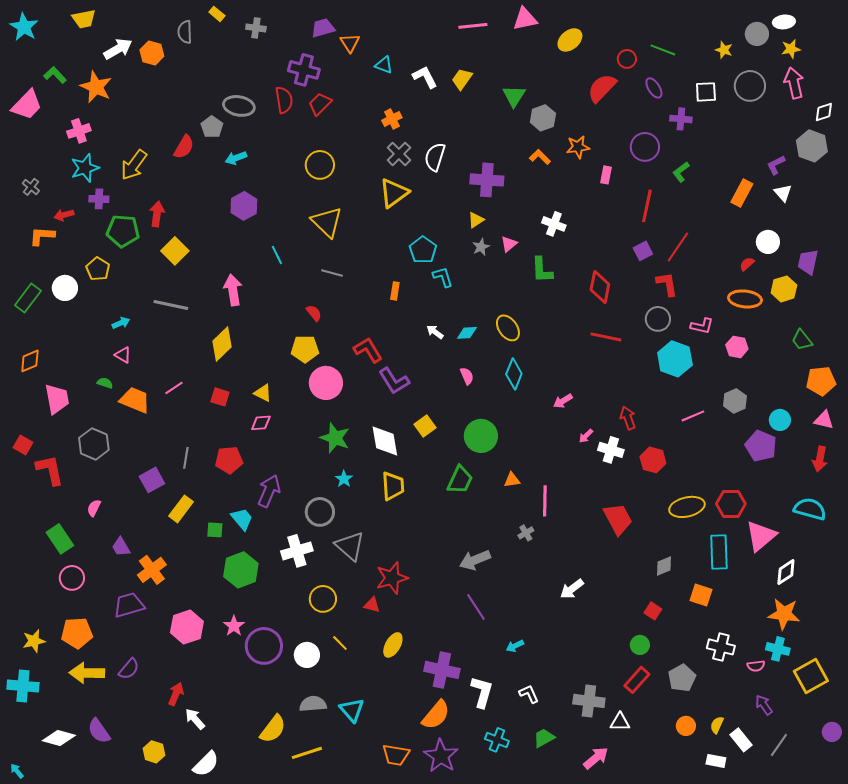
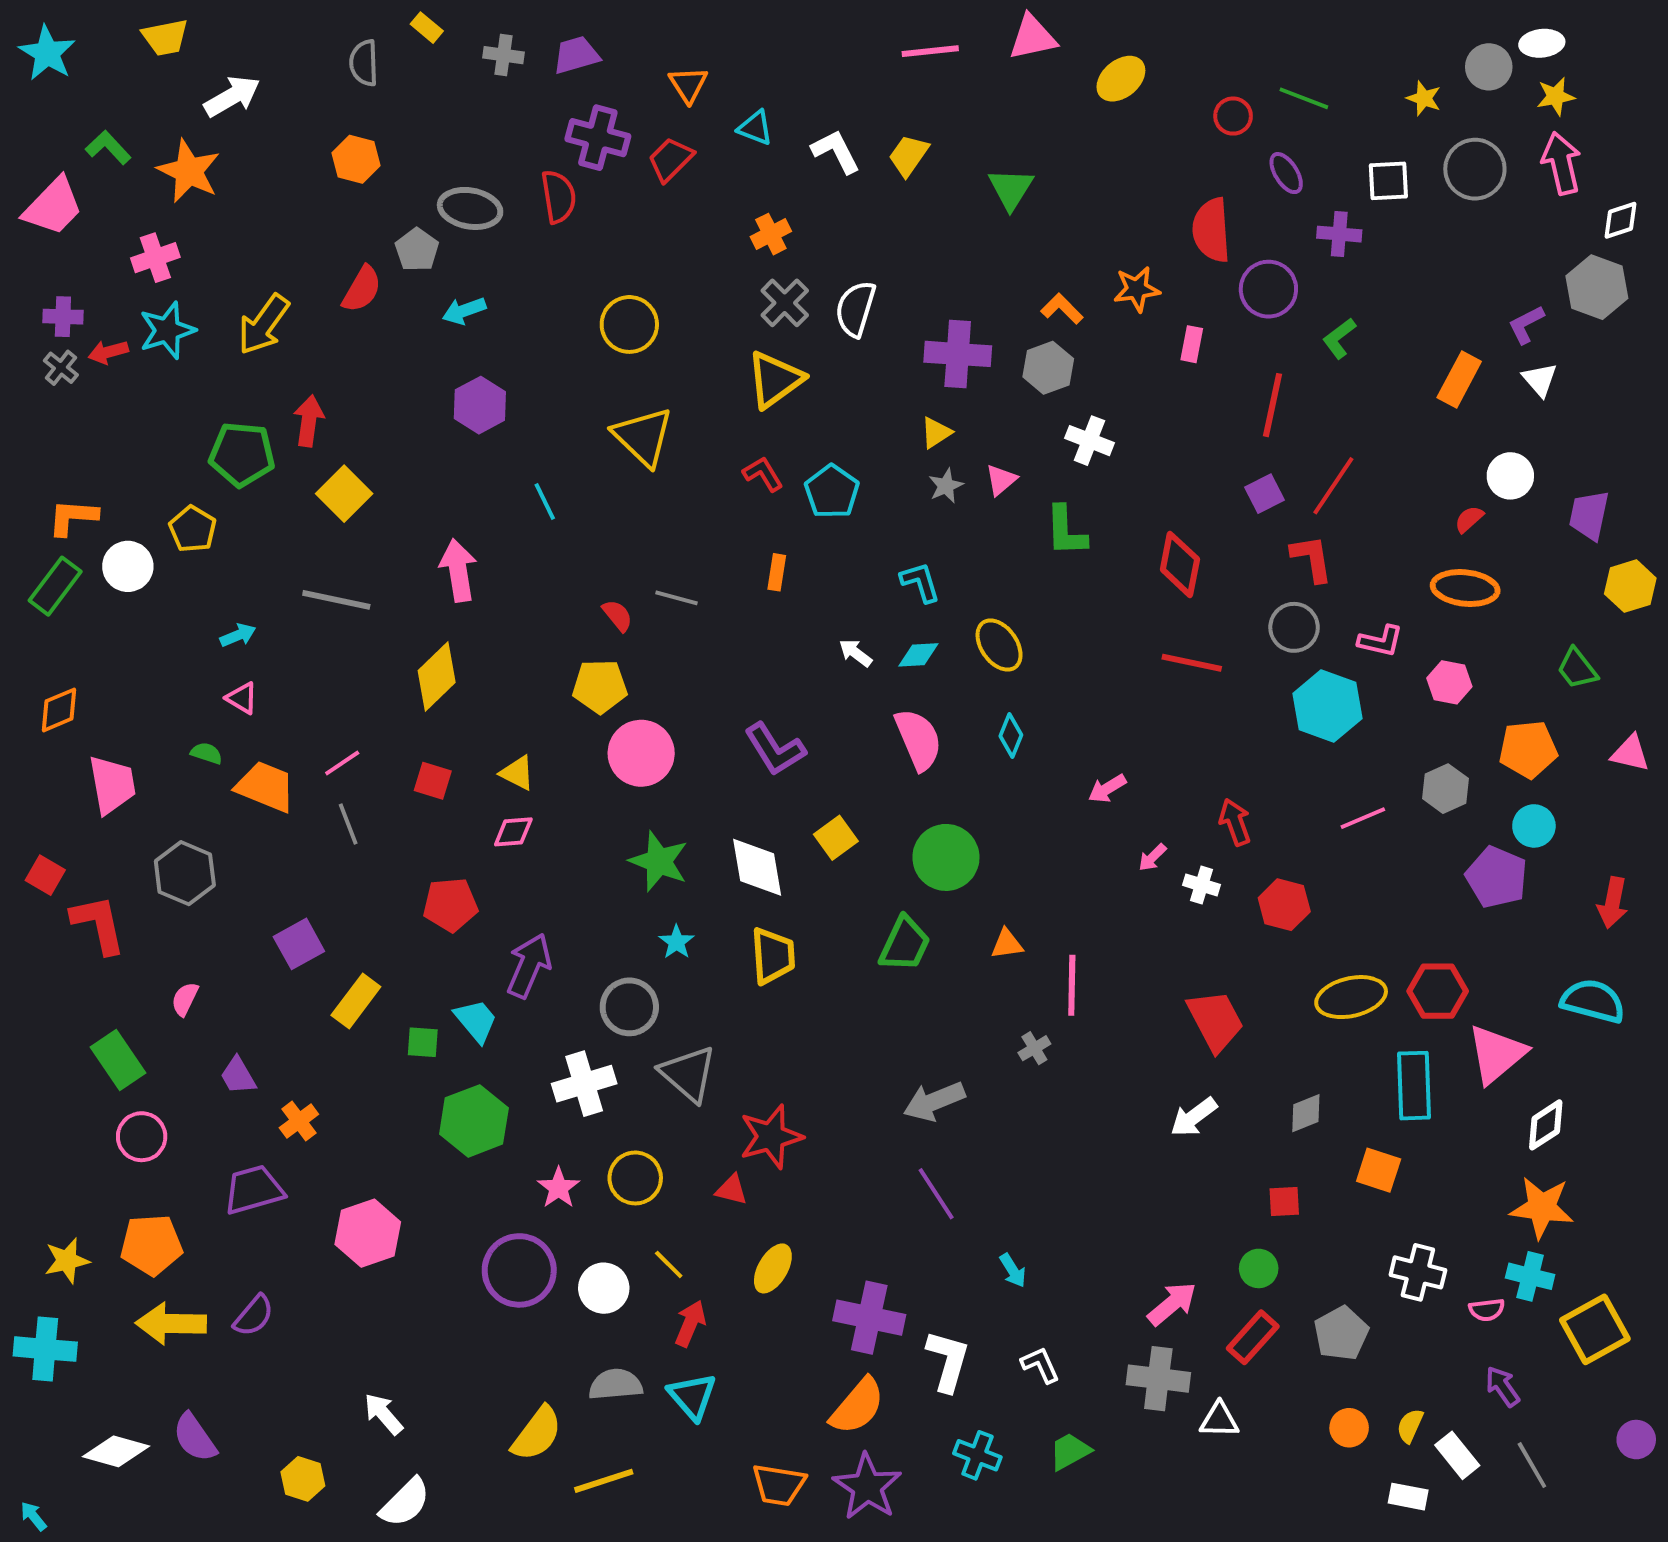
purple trapezoid: (323, 28) -> (576, 55), moved
orange hexagon: (152, 53) -> (356, 159), moved
red semicircle: (602, 88) -> (1211, 230), moved, turned -48
red trapezoid: (320, 104) -> (671, 159), moved
gray hexagon: (543, 118) -> (1048, 368), moved
purple cross: (99, 199) -> (63, 317), moved
red arrow: (64, 215) -> (108, 352), moved
orange L-shape: (42, 236) -> (73, 517), moved
gray line: (332, 273) -> (677, 598), moved
cyan L-shape: (443, 277) -> (920, 582), moved
yellow hexagon: (784, 289) -> (1630, 586), moved
red L-shape: (368, 350) -> (763, 474), moved, size x0.7
cyan diamond: (514, 374) -> (1011, 736), size x0.7
pink semicircle: (467, 376) -> (918, 739), size x1.8
orange pentagon: (821, 381) -> (1528, 749), moved
pink triangle: (824, 420) -> (1630, 753), moved
white cross: (611, 450) -> (1202, 885), size x0.7
gray line: (186, 458) -> (348, 824), moved, turned -30
orange cross: (152, 570) -> (299, 1121), size x0.7
white arrow: (572, 589) -> (1194, 1117), moved
red square: (653, 611) -> (1284, 1202), turned -36
pink star: (234, 626) -> (559, 1188), moved
cyan arrow: (515, 646) -> (1013, 1270), turned -96
red arrow: (176, 694) -> (690, 1324), moved
gray line: (779, 745) -> (1532, 1465), turned -65
pink arrow: (596, 758) -> (1172, 1304), moved

